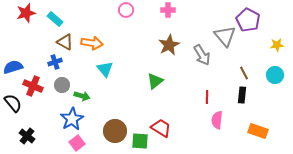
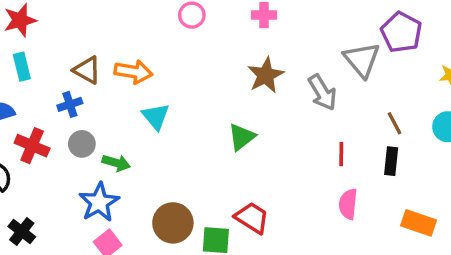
cyan rectangle: (55, 19) -> (22, 67), moved, turned 35
red line: (207, 97) -> (341, 154), moved

